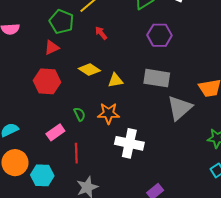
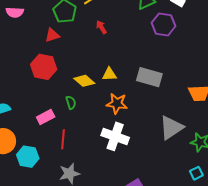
purple hexagon: (160, 35) -> (163, 24), moved
yellow diamond: (89, 70) -> (84, 81), moved
gray triangle: (180, 108) -> (171, 128), moved
orange star: (109, 113) -> (117, 103), moved

